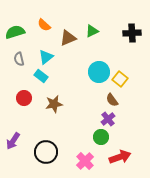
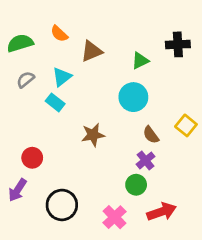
green triangle: (92, 31) -> (140, 61), moved
gray semicircle: (19, 59) -> (25, 80), turned 64
yellow square: (120, 79) -> (186, 125), moved
red circle: (24, 98) -> (32, 158), moved
brown star: (54, 104) -> (93, 135), moved

